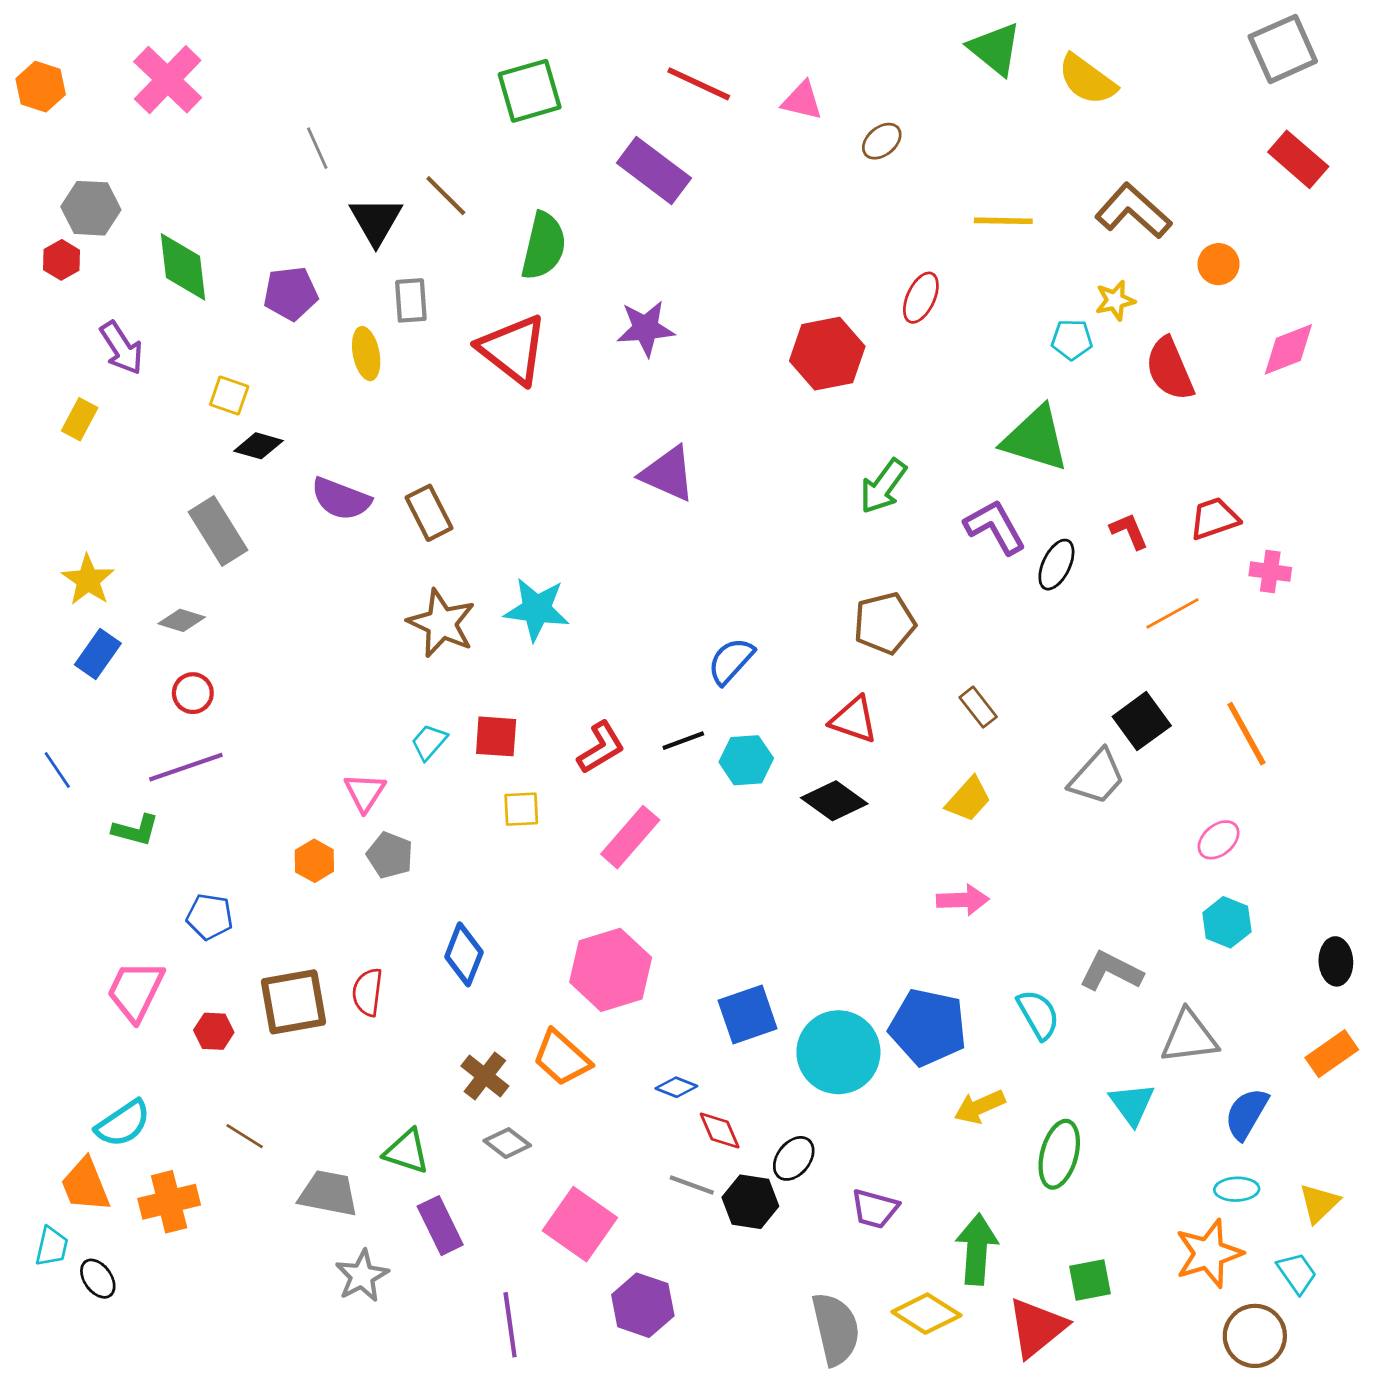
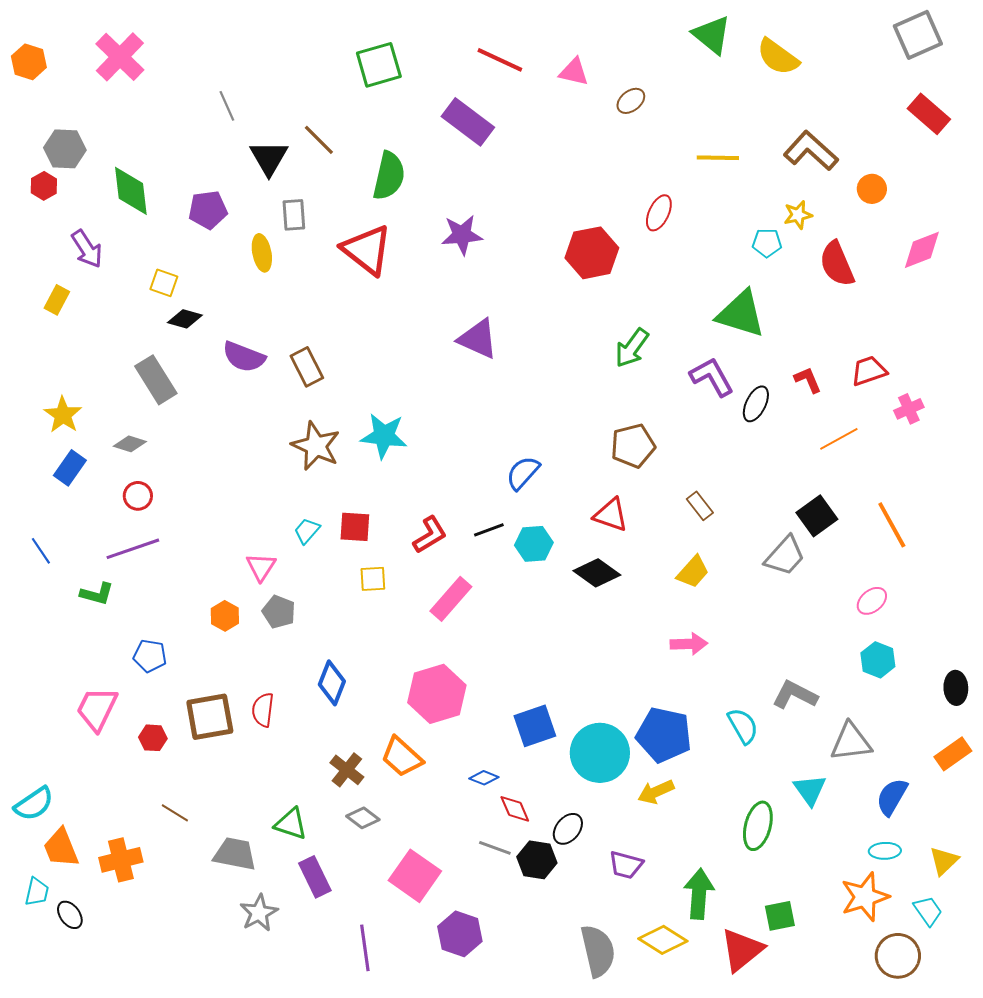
pink cross: (1270, 572) -> (909, 409), turned -32
yellow arrow: (980, 1107) -> (656, 792), moved
cyan semicircle: (123, 1124) -> (34, 804), moved

